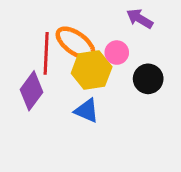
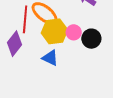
pink circle: (117, 53) -> (74, 32), moved

